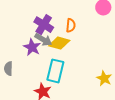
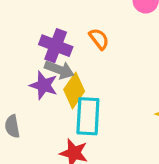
orange semicircle: (71, 25) -> (99, 39), turned -32
yellow diamond: (59, 43) -> (74, 90), moved, turned -60

